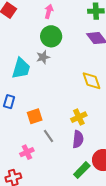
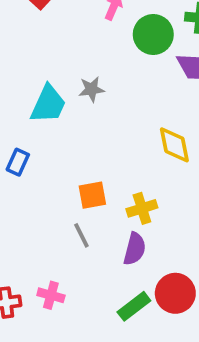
green circle: (51, 36) -> (153, 34), moved
orange square: (35, 116) -> (92, 195), moved
pink cross: (27, 152) -> (51, 295), moved, turned 32

